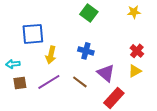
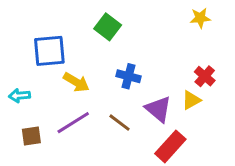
green square: (89, 13) -> (108, 27), moved
yellow arrow: (51, 55) -> (76, 82), turned -72
yellow triangle: (135, 71) -> (191, 100), moved
brown square: (20, 83) -> (31, 136), moved

